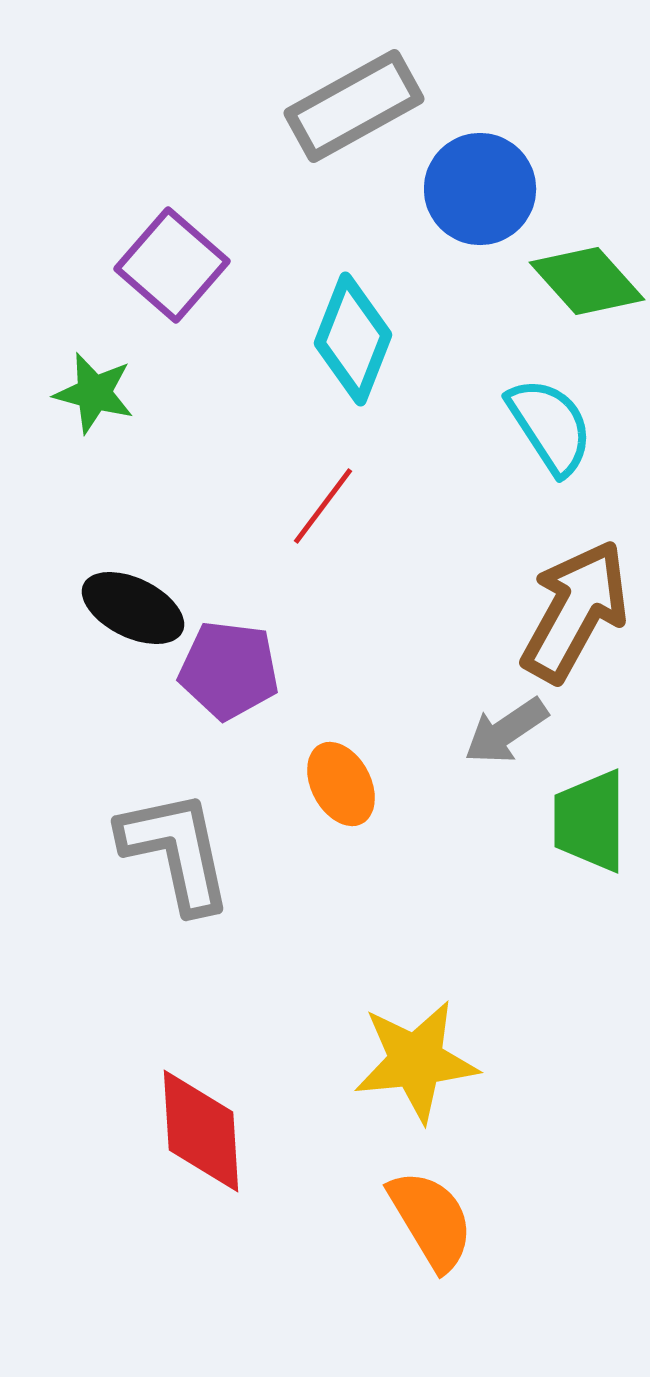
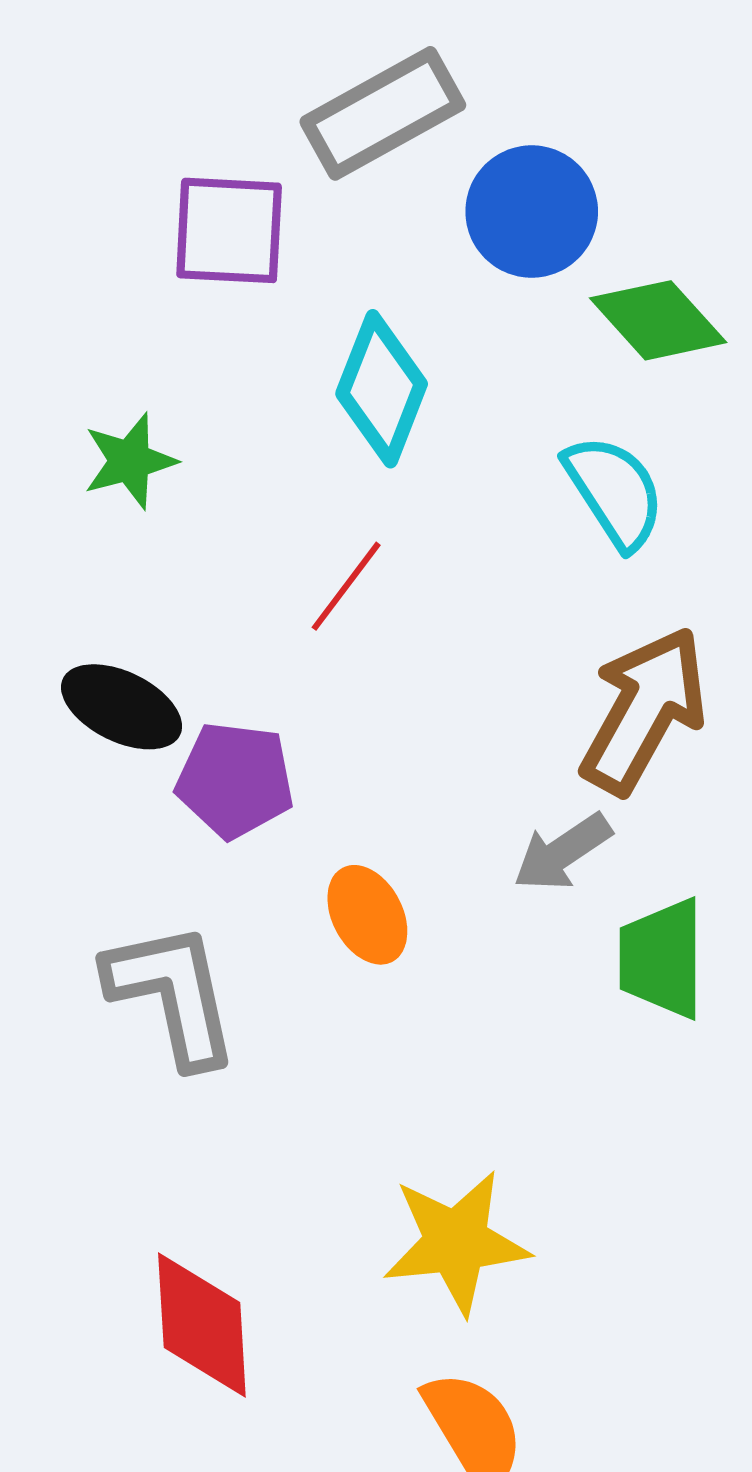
purple square: (172, 265) -> (229, 230), moved, turned -38
green star: (94, 393) -> (130, 461), moved, turned -30

